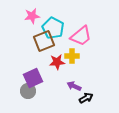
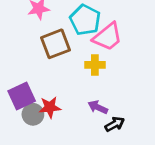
cyan pentagon: (53, 28) -> (85, 20), moved
red star: (57, 62) -> (50, 107), moved
purple square: (33, 78) -> (22, 96), moved

